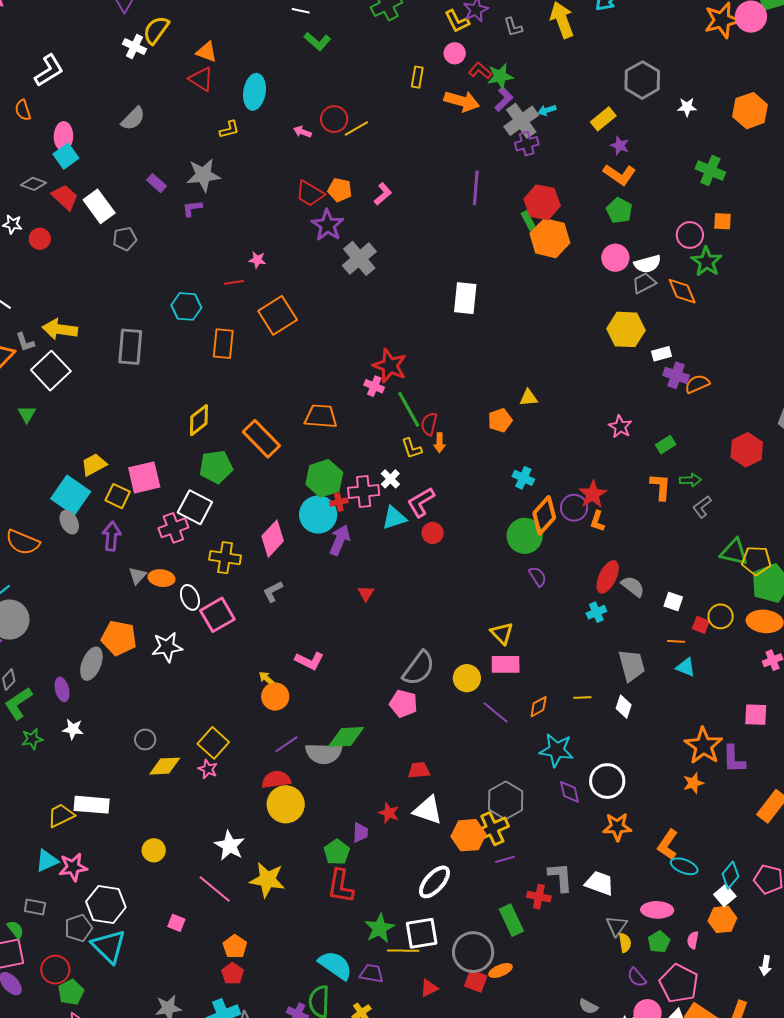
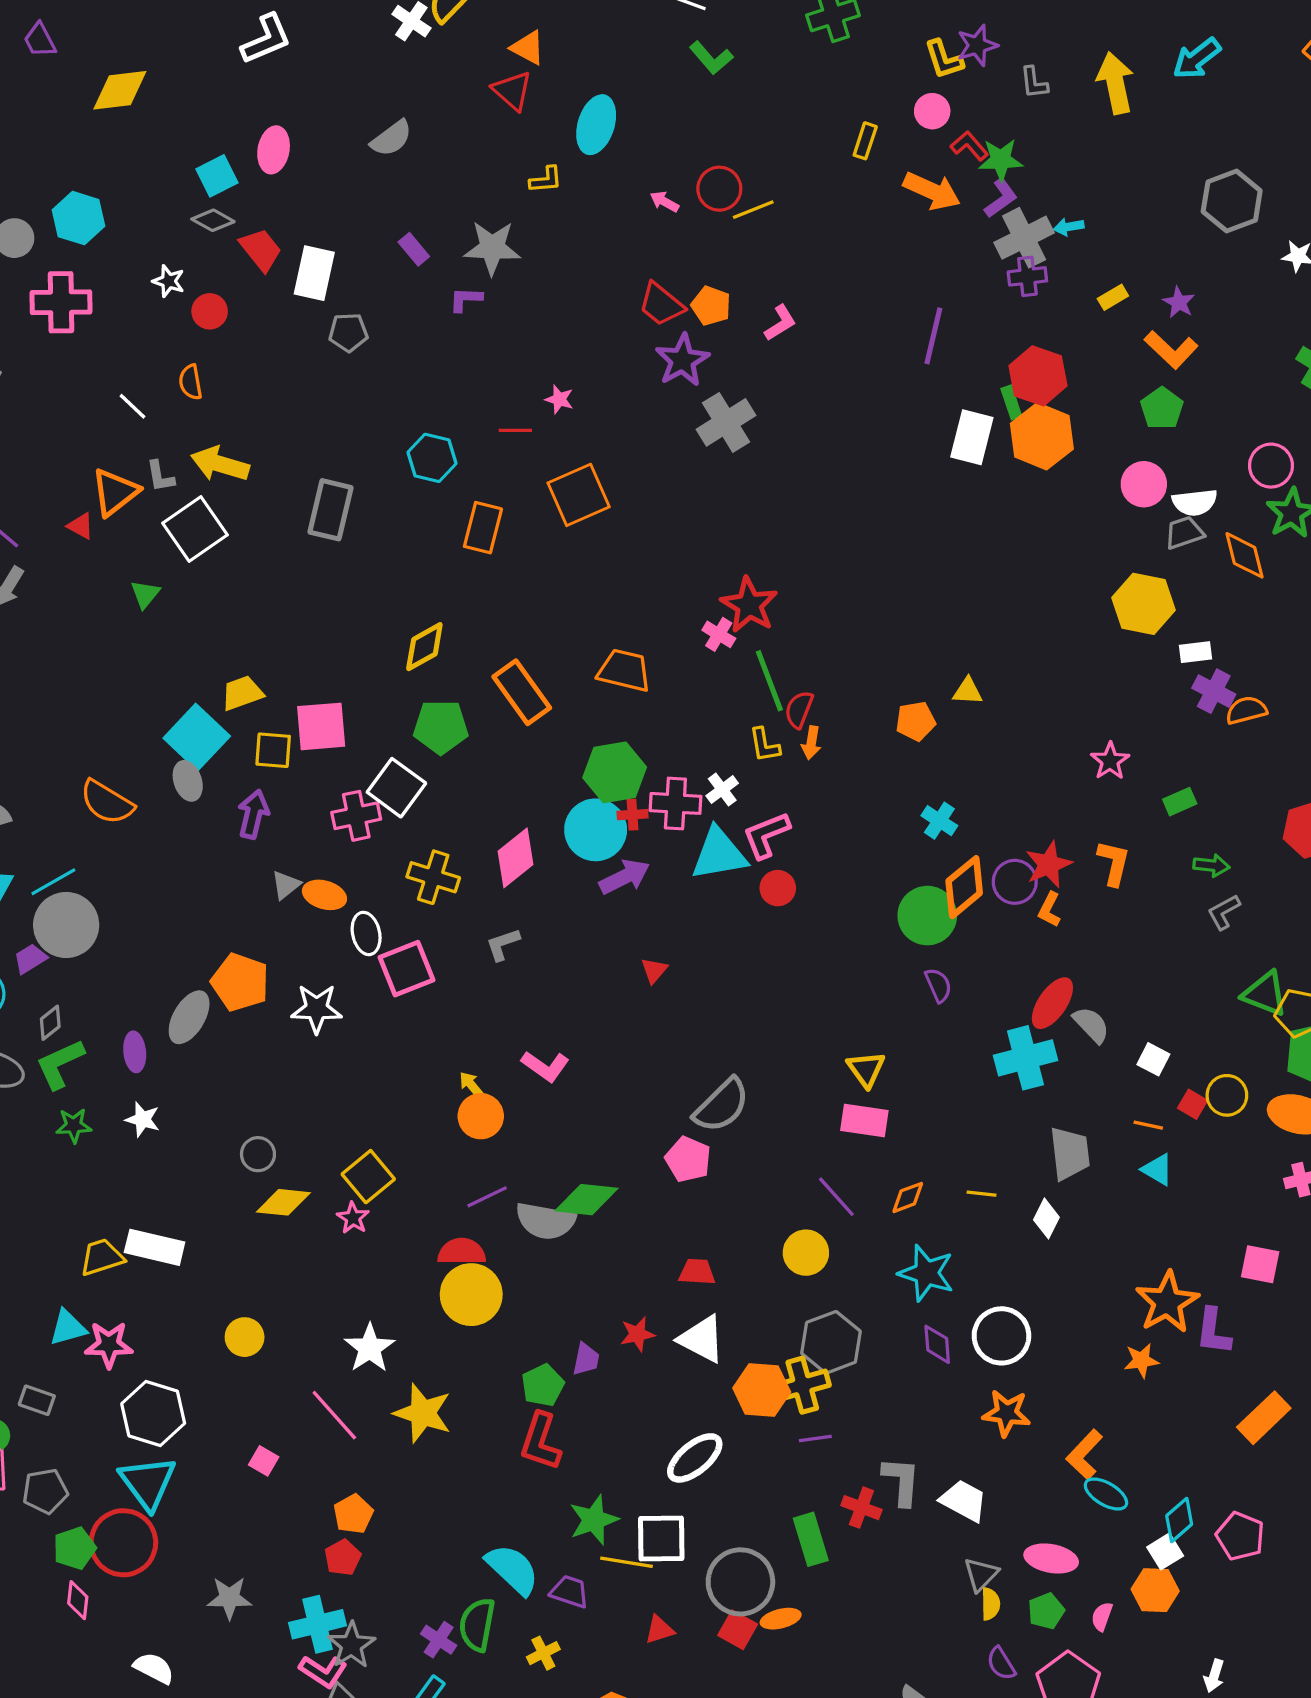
orange semicircle: (23, 110) -> (191, 382), moved
yellow rectangle: (603, 119) -> (1113, 297), moved, size x0.7
cyan square: (66, 156) -> (217, 176), moved
white rectangle: (99, 206) -> (314, 273), turned 40
white rectangle: (465, 298) -> (972, 437), moved
orange L-shape: (661, 487) -> (1114, 863), moved
yellow square: (118, 496) -> (273, 750), turned -30
cyan triangle: (394, 518) -> (719, 854), size x1.4
purple arrow: (340, 540) -> (625, 877), turned 32
cyan cross: (596, 612) -> (1025, 1058), size x1.8
yellow circle: (467, 678) -> (806, 1253), moved
red star: (389, 813) -> (637, 1334), turned 30
gray pentagon: (78, 928) -> (45, 1491), moved
red circle: (55, 970) -> (123, 1543), moved, size x1.4

